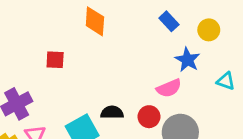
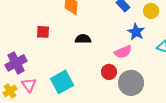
black semicircle: (112, 112) -> (83, 39), moved

